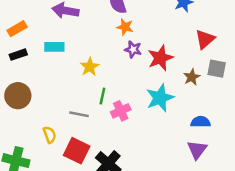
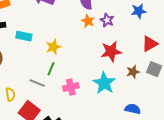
cyan rectangle: (54, 47) -> (24, 36), moved
purple star: (133, 49) -> (107, 20), moved
green line: (102, 96) -> (51, 69), moved
cyan star: (160, 98) -> (104, 83), turned -30

